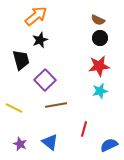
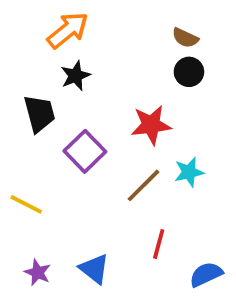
red star: (99, 66) -> (151, 125), moved
brown line: (56, 105) -> (144, 185), moved, turned -35

